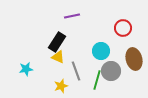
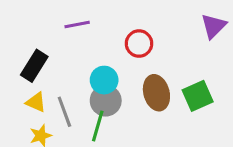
purple line: (72, 16) -> (77, 24), moved
yellow triangle: (58, 57) -> (36, 102), moved
gray circle: (111, 71) -> (106, 101), moved

